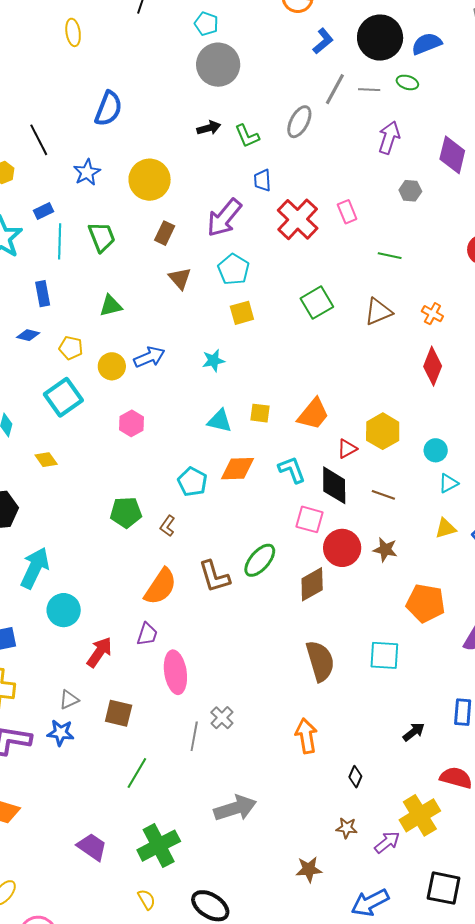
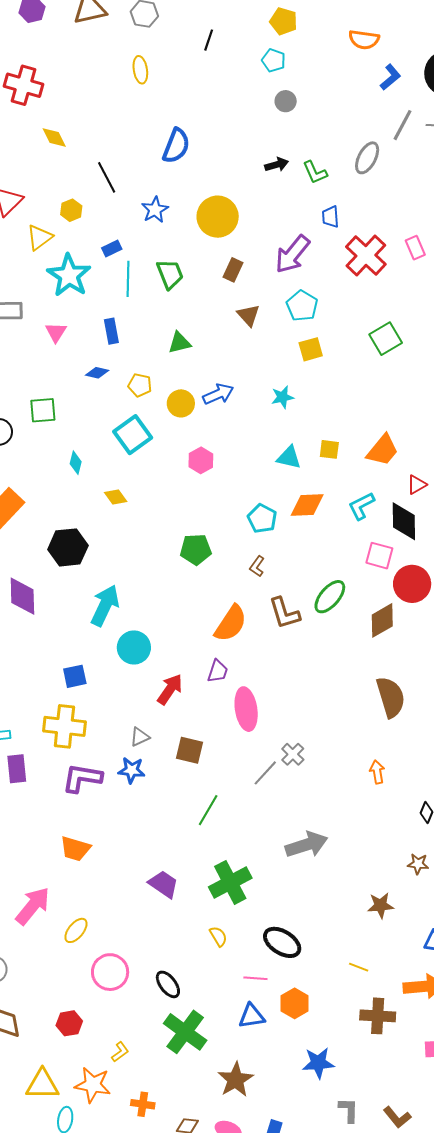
gray circle: (218, 65) -> (286, 101), size x0.5
cyan L-shape: (292, 470) -> (361, 506), turned -96
brown L-shape: (167, 526) -> (257, 566), moved
gray line: (194, 736) -> (265, 773), turned 32
orange arrow: (306, 736) -> (377, 772), size x0.7

